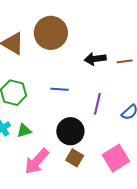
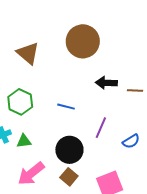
brown circle: (51, 33) -> (83, 41), moved

